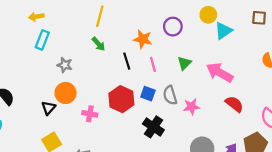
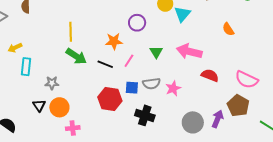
green arrow: (98, 44) -> (76, 56), size x1.5
black line: (127, 61) -> (105, 64), turned -35
pink line: (153, 64) -> (129, 61), turned 64
gray semicircle: (170, 95) -> (151, 84), turned -66
black triangle: (48, 108) -> (39, 105), moved
pink cross: (90, 114) -> (73, 128), moved

